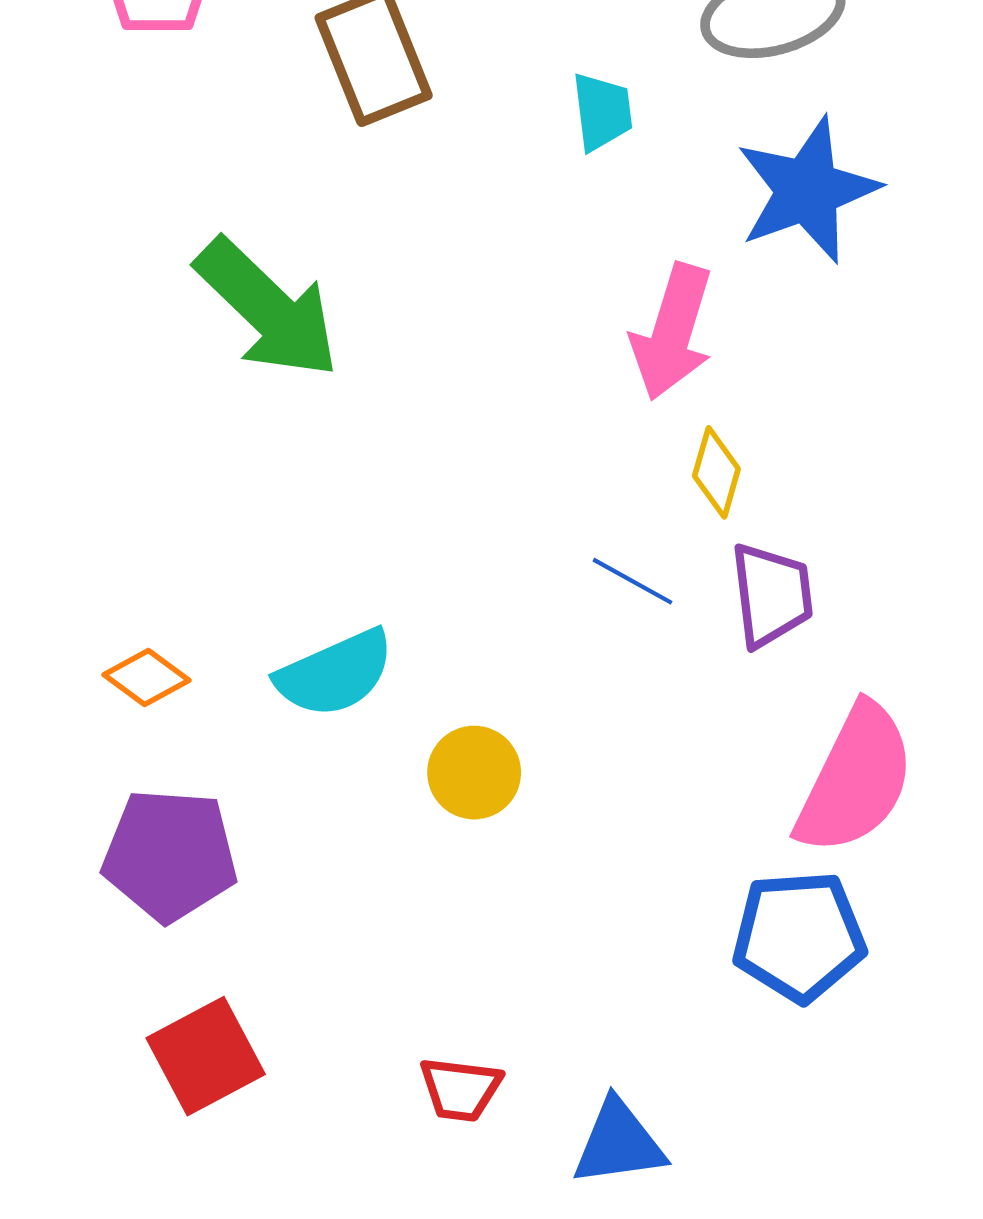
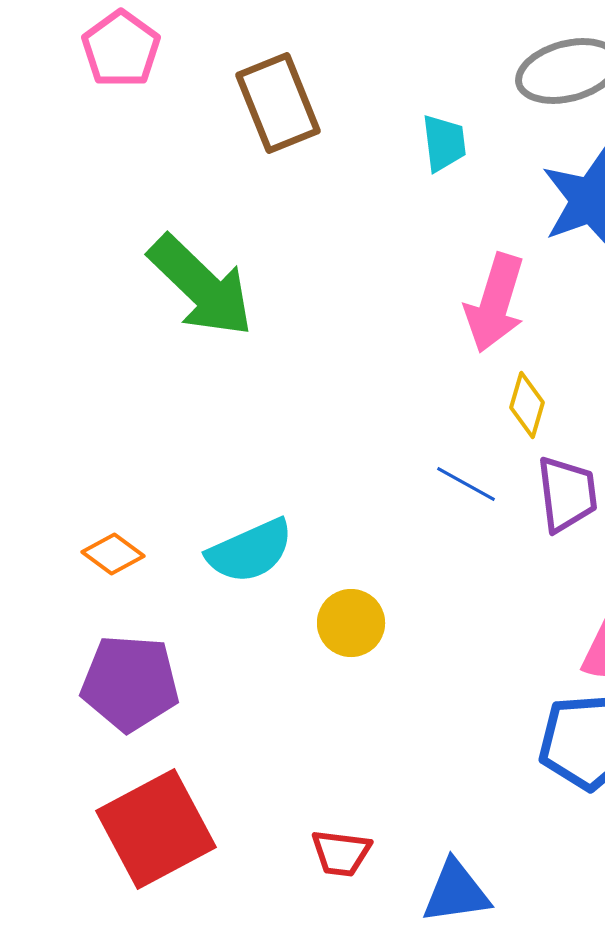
red square: (206, 1056) -> (156, 829), size x1.4

